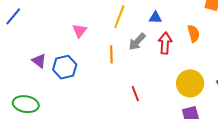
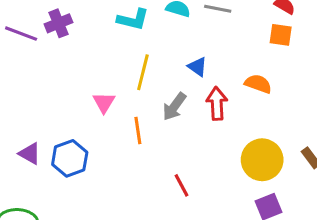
blue triangle: (155, 18) -> (197, 67), turned 40
pink triangle: (80, 31) -> (104, 102), moved
orange semicircle: (194, 34) -> (258, 84), turned -48

